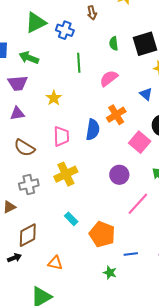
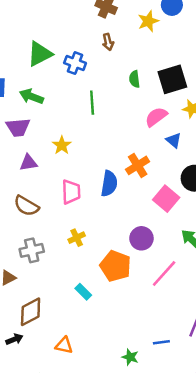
pink semicircle: (109, 78) -> (156, 117), moved
purple triangle: (17, 113) -> (28, 163), moved
yellow cross: (66, 174) -> (77, 238), size x0.6
orange pentagon: (102, 234) -> (115, 266), moved
blue line: (131, 254) -> (161, 342), moved

